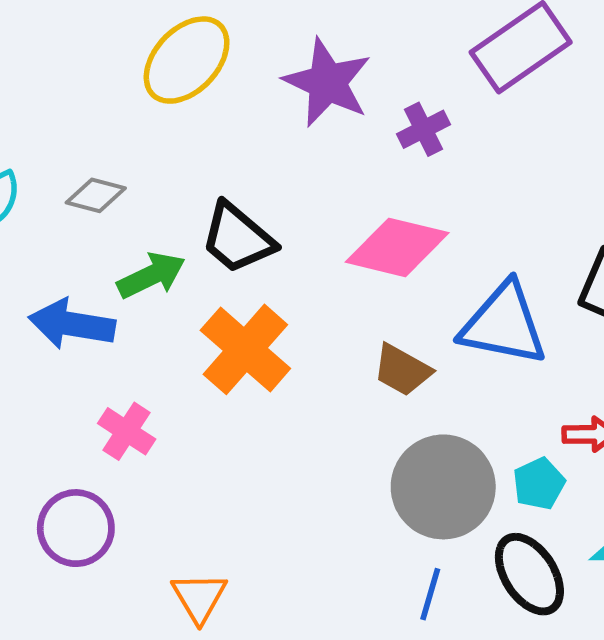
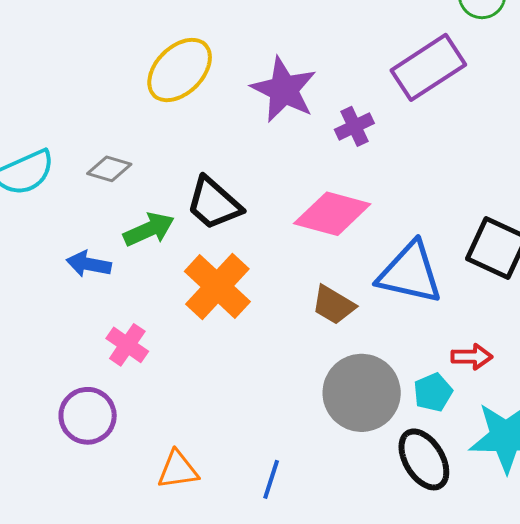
blue arrow: (72, 324) -> (89, 264), size x0.7
blue line: (430, 594) -> (271, 479), moved
orange triangle: (199, 597) -> (178, 470), turned 51

